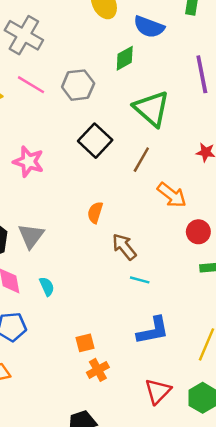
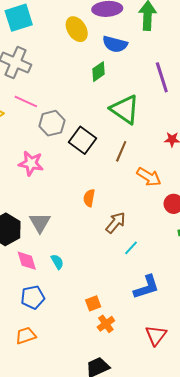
gray hexagon: (78, 85) -> (52, 123), moved
brown arrow: (124, 247) -> (116, 223), turned 85
cyan line: (140, 280) -> (131, 248), turned -56

